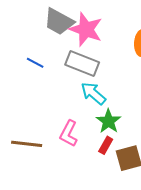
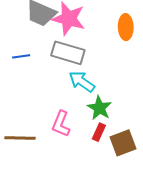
blue line: (35, 63) -> (21, 56), turned -30

